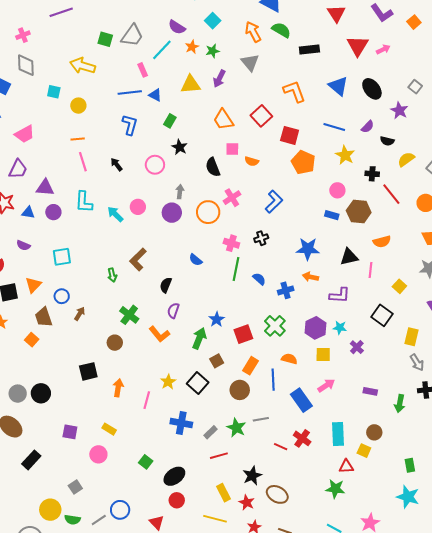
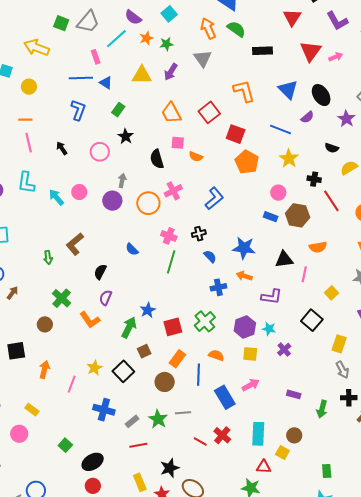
purple semicircle: (368, 127) -> (307, 117), moved
blue semicircle: (259, 279) -> (210, 256), moved

